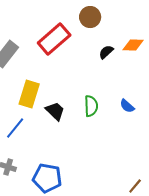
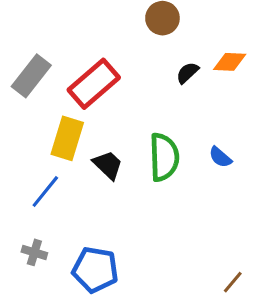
red rectangle: (54, 39) -> (94, 84), moved
green semicircle: (91, 106) -> (164, 157), size x1.4

